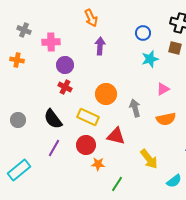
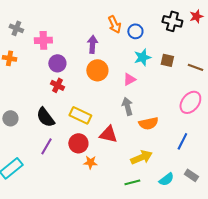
orange arrow: (91, 18) -> (114, 24), moved
brown square: (175, 48) -> (167, 60), moved
pink triangle: (163, 89) -> (129, 79), moved
orange circle: (106, 94) -> (97, 70), moved
orange semicircle: (166, 119) -> (148, 123), moved
yellow arrow: (149, 159) -> (141, 157), turned -75
green line: (117, 184) -> (132, 182), moved, turned 42

